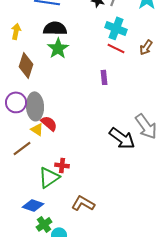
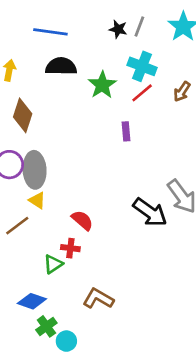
green star: (58, 48) -> (102, 85), moved
red line: (116, 48) -> (142, 93), turned -66
red semicircle: (49, 123) -> (82, 220), moved
green triangle: (49, 177) -> (53, 264), size x0.7

